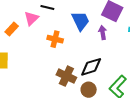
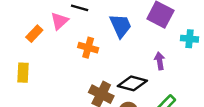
purple arrow: (103, 33) -> (160, 61), moved
black diamond: (91, 67) -> (132, 83), turned 30

